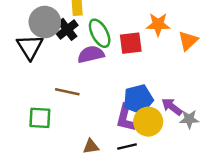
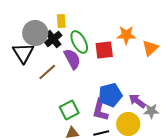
purple semicircle: (91, 54) -> (72, 59), turned 75
brown line: (67, 92) -> (47, 72), moved, turned -54
green square: (40, 118) -> (69, 110), moved, turned -30
yellow circle: (148, 122) -> (128, 124), moved

